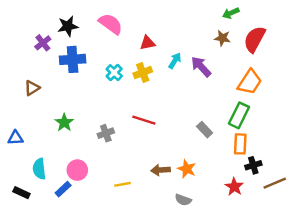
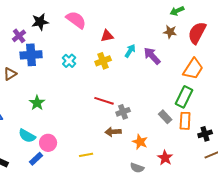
blue cross: (73, 59) -> (31, 55), moved
cyan cross: (114, 73) -> (69, 61), moved
gray rectangle: (205, 130) -> (165, 117), moved
gray cross: (106, 133) -> (123, 112), moved
black cross: (253, 165) -> (205, 134), moved
cyan semicircle: (39, 169) -> (27, 136), moved, turned -54
brown arrow: (161, 170) -> (113, 132), moved
red star: (234, 187) -> (165, 158), moved

